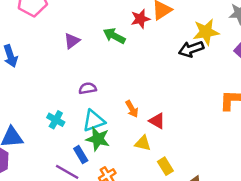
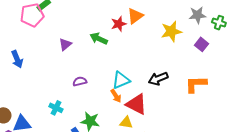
black arrow: (191, 49) -> (158, 79), moved
cyan triangle: (94, 121) -> (121, 80), moved
red triangle: (157, 121) -> (136, 104), size x1.6

